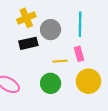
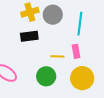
gray circle: (51, 30) -> (53, 15), moved

